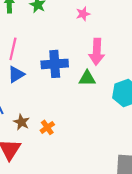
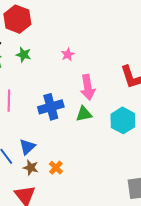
blue triangle: (16, 74) -> (27, 147), moved

